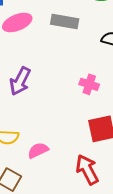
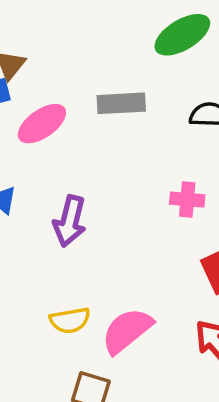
pink semicircle: (38, 150) -> (127, 331), size x1.5

